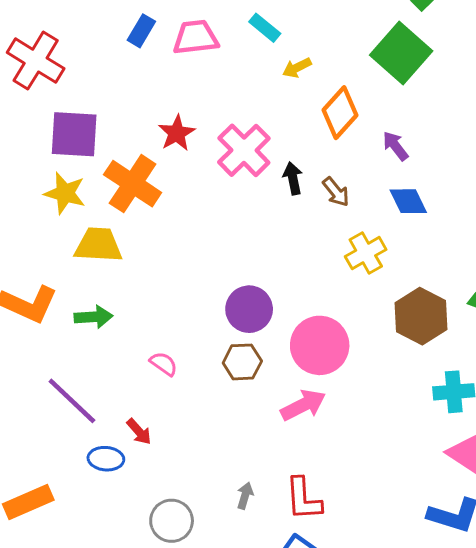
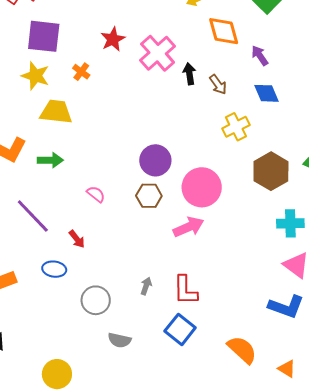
orange diamond: (340, 113) -> (224, 31), turned -60
orange cross: (133, 184) -> (81, 72), size x0.5
blue ellipse: (106, 459) -> (54, 269), moved

